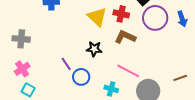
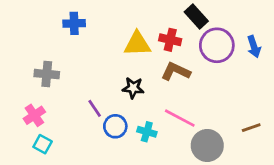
yellow triangle: (97, 17) -> (137, 44), turned -45
gray cross: (21, 39) -> (47, 74), moved
cyan cross: (111, 89) -> (147, 132), moved

